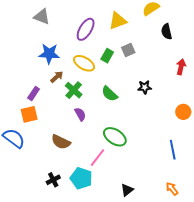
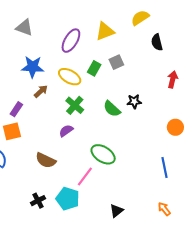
green cross: (74, 90) -> (75, 105), moved
green semicircle: (110, 94) -> (112, 109), moved
purple semicircle: (80, 114) -> (66, 131), turned -96

